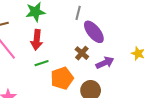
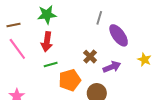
gray line: (78, 13) -> (99, 18), moved
purple ellipse: (94, 32) -> (119, 35), moved

